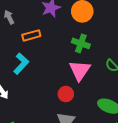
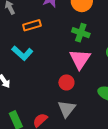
cyan L-shape: (21, 64) -> (22, 53), turned 90

